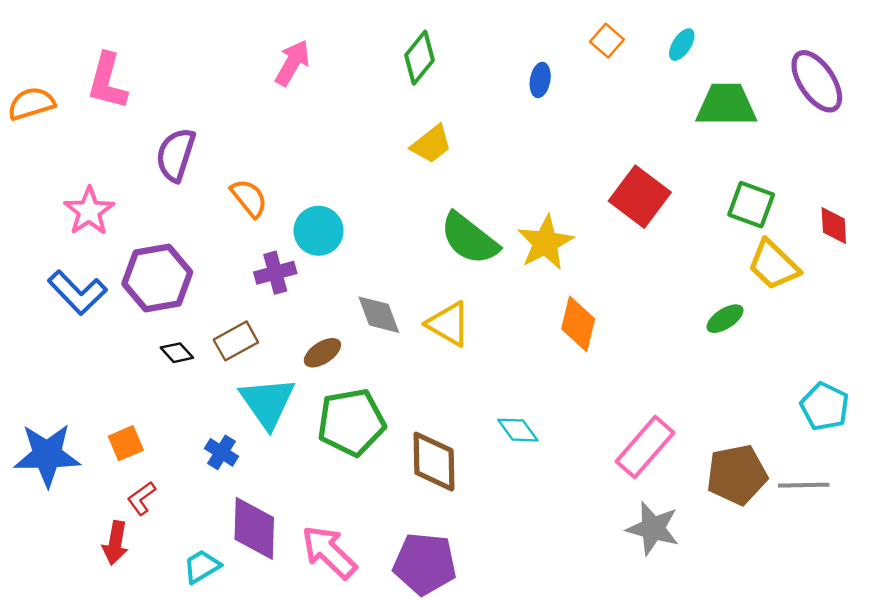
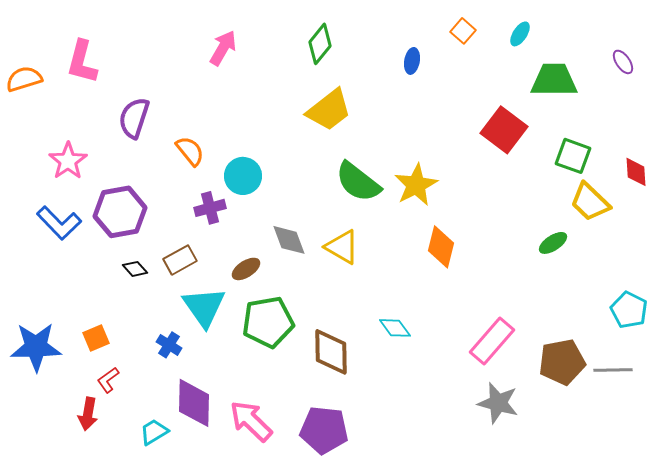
purple ellipse: (817, 81) -> (623, 62), size x0.5
yellow trapezoid: (431, 144) -> (329, 110), size x1.4
red square: (640, 197) -> (504, 130), moved

